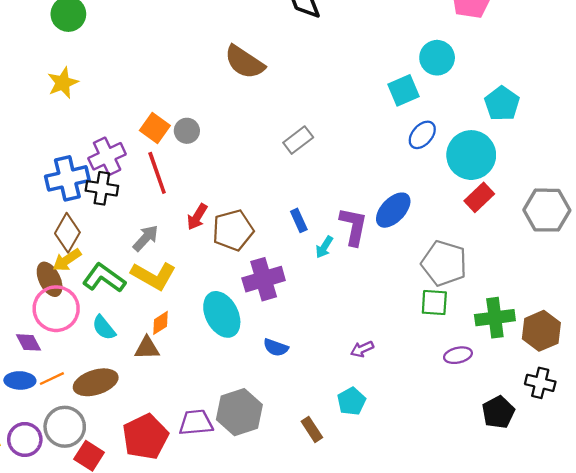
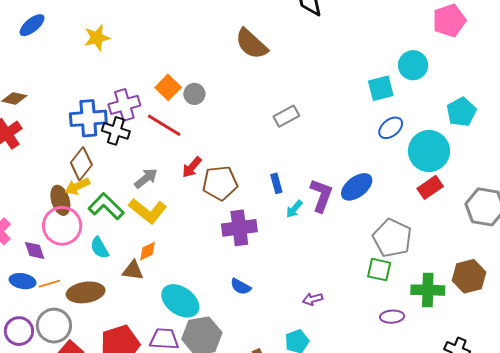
red line: (157, 173) -> (164, 125), turned -48
cyan ellipse: (222, 314) -> (180, 301), moved, turned -36
brown hexagon: (541, 331) -> (469, 276), moved

